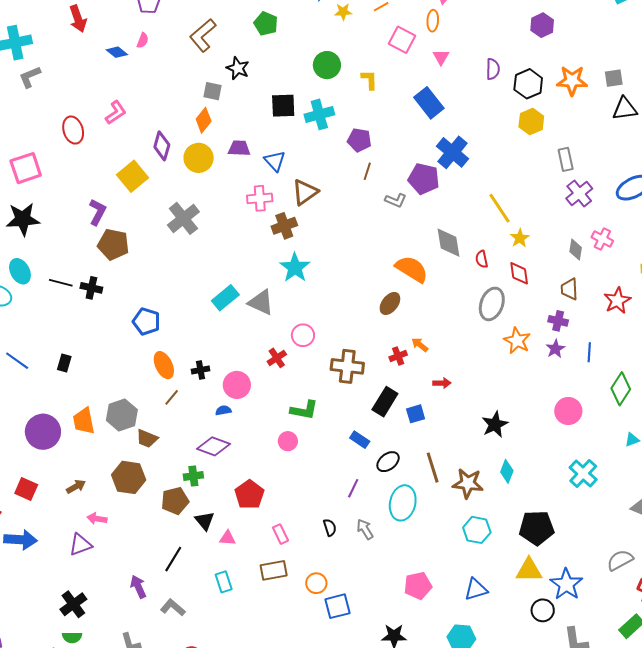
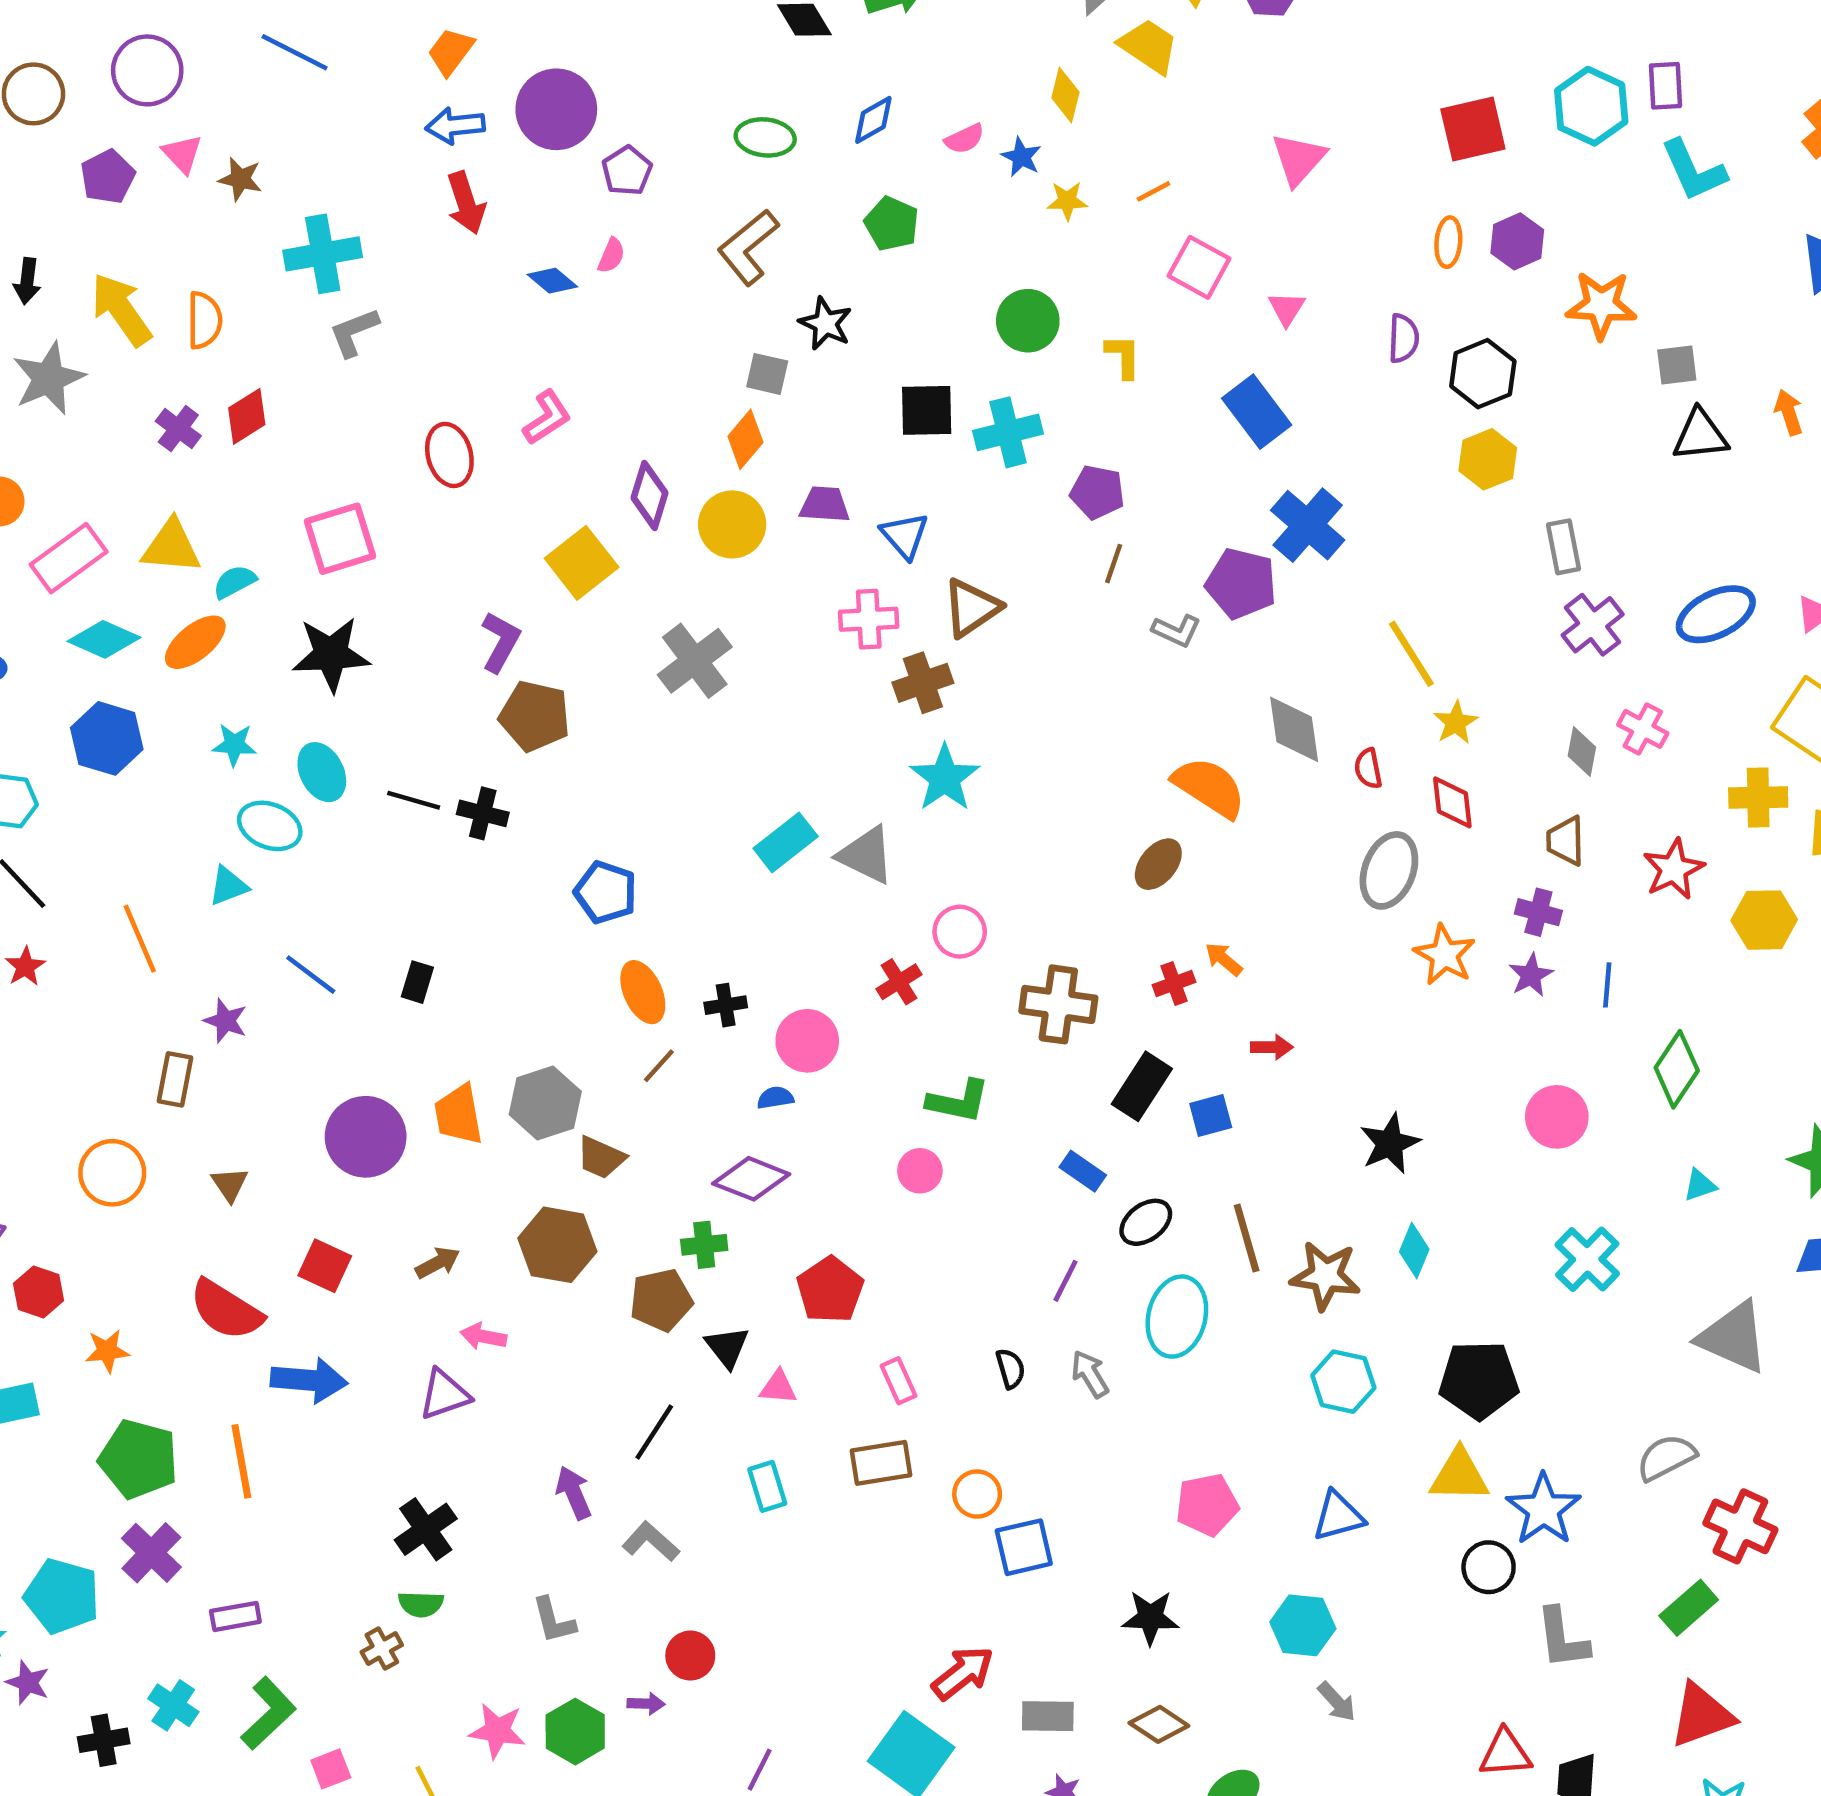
orange ellipse: (433, 21) -> (1448, 242), moved
orange star: (572, 81) -> (1601, 305), moved

